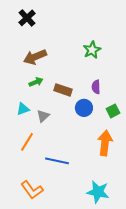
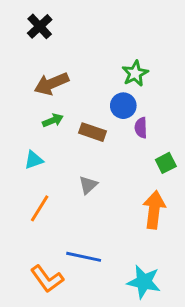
blue circle: (84, 108) -> (123, 106), moved
gray triangle: (43, 116) -> (88, 185), moved
blue line: (57, 161) -> (84, 257), moved

